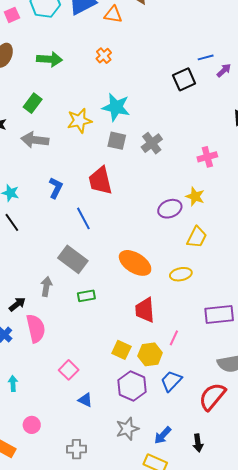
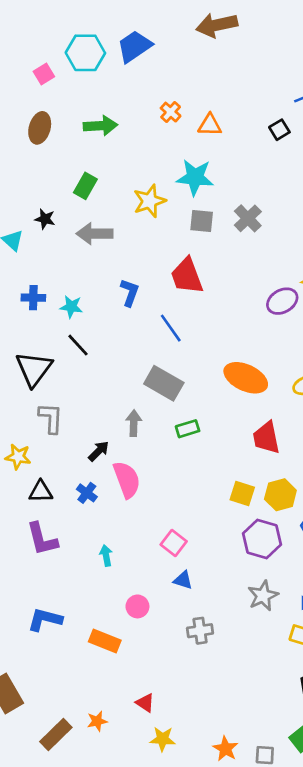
orange triangle: (113, 15) -> (210, 125), moved
black square: (184, 79) -> (279, 130), size x0.7
pink square: (69, 370) -> (174, 543), moved
blue triangle: (85, 400) -> (183, 580), moved

